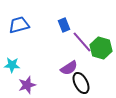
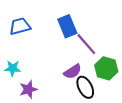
blue rectangle: (64, 25) -> (67, 26), size x1.5
green hexagon: (101, 48) -> (106, 68), moved

